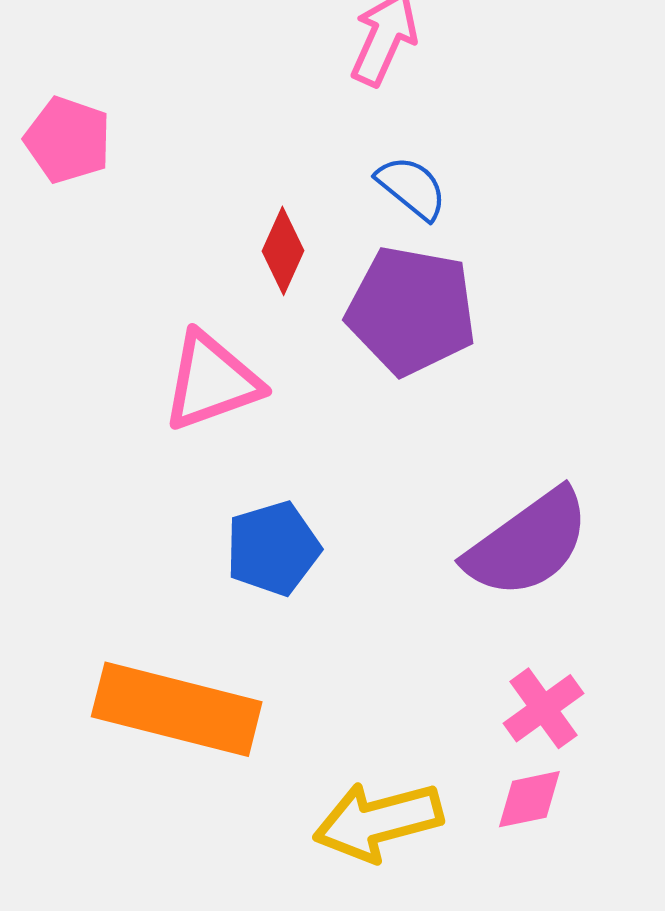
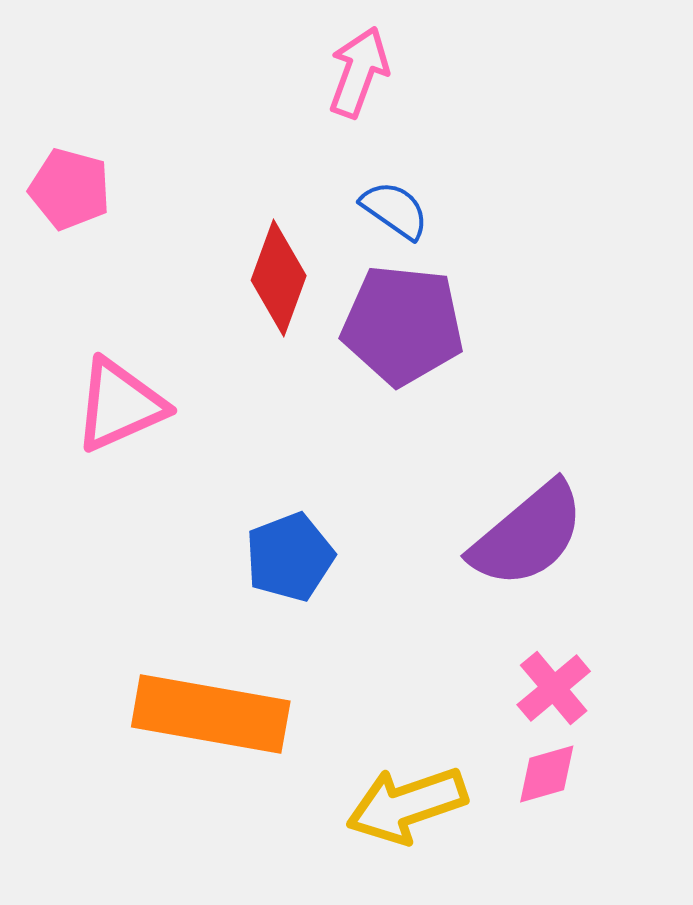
red diamond: (283, 251) -> (279, 278), size x1.4
pink triangle: (211, 381) -> (120, 405), moved

